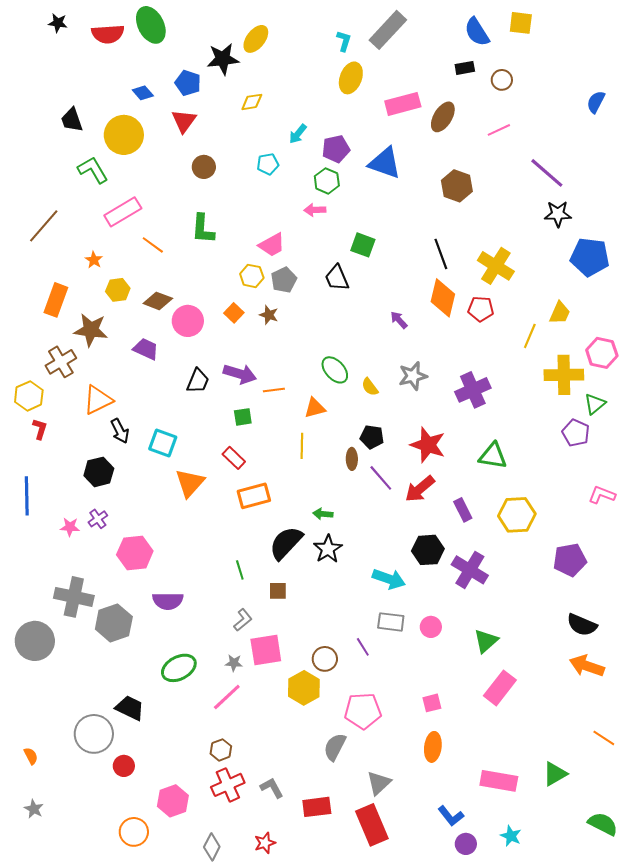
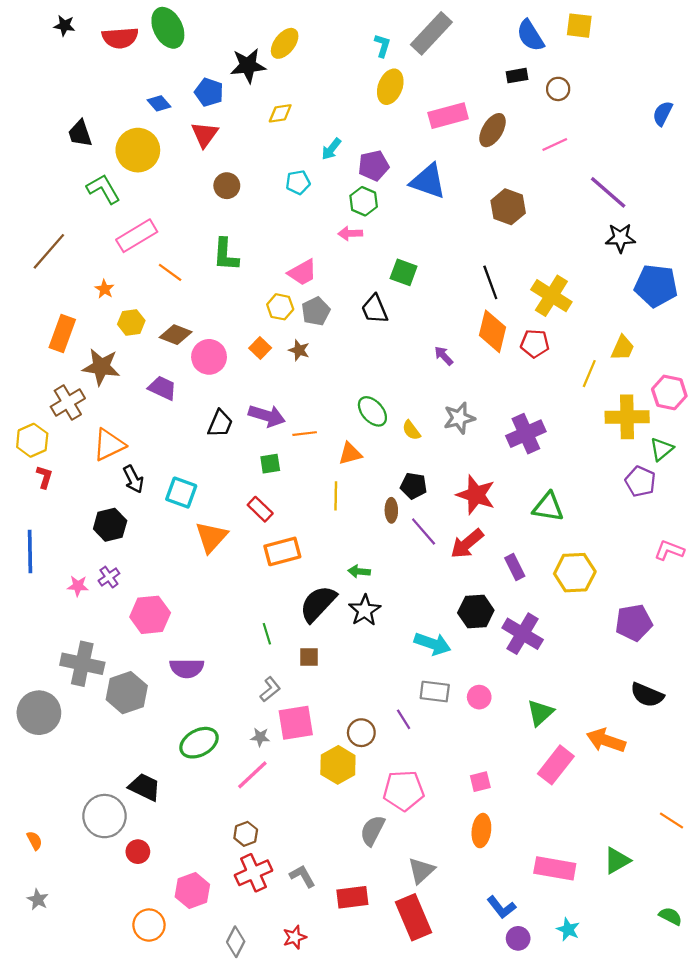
orange arrow: (587, 666) -> (606, 740), moved
green semicircle: (603, 824) -> (670, 916), size x0.7

